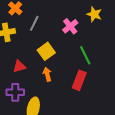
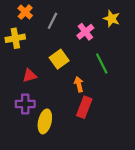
gray line: (34, 23) -> (53, 21), moved
orange arrow: (47, 74) -> (79, 84), moved
red rectangle: (79, 80) -> (84, 107), moved

